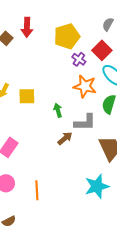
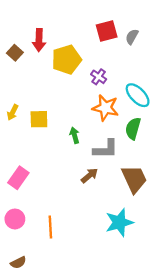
yellow pentagon: (67, 36) -> (67, 60), moved
red square: (102, 50) -> (107, 31), moved, turned 30
brown arrow: (65, 138) -> (89, 175), moved

